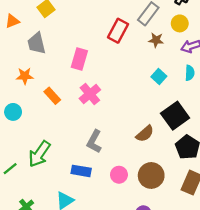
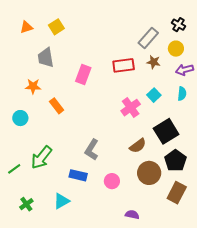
orange triangle: (12, 21) -> (26, 27), moved
red rectangle: (118, 31) -> (124, 65), moved, turned 50
pink cross: (90, 94) -> (131, 108), moved
brown circle: (151, 175) -> (149, 173), moved

